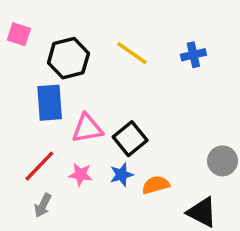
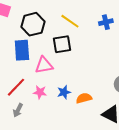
black square: (130, 139) -> (62, 44), moved, turned 30

